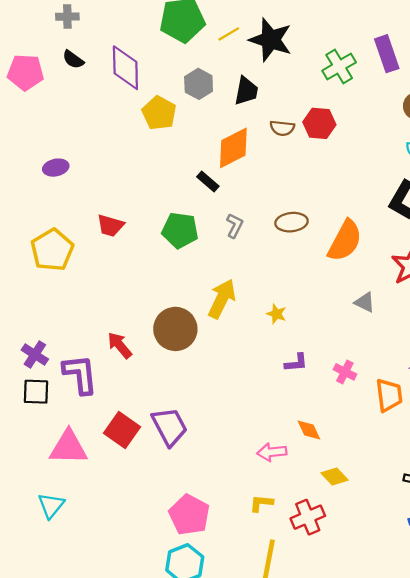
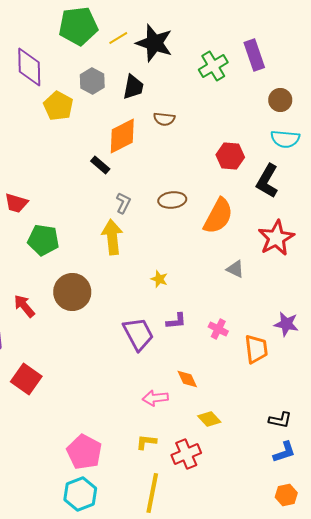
red hexagon: (319, 123) -> (230, 156), moved
green pentagon: (180, 230) -> (43, 240), moved
yellow arrow: (222, 299) -> (112, 237), moved, turned -32
purple trapezoid: (170, 427) -> (138, 334), moved

